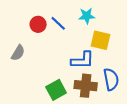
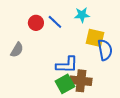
blue L-shape: (82, 60) -> (67, 65), moved
blue semicircle: (111, 79) -> (105, 50), moved
green square: (56, 90) -> (65, 84), moved

